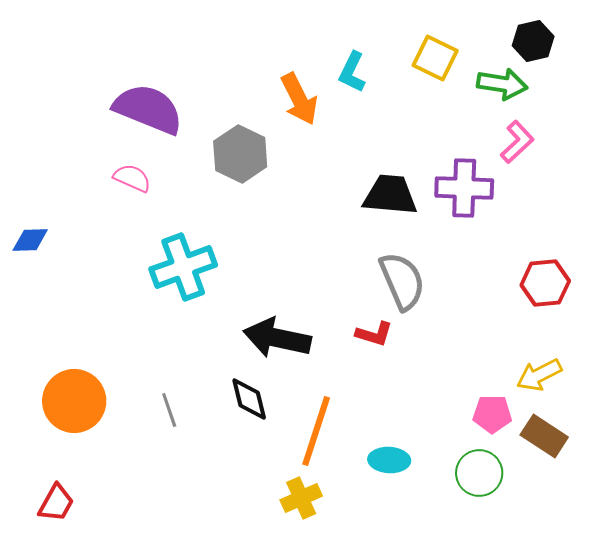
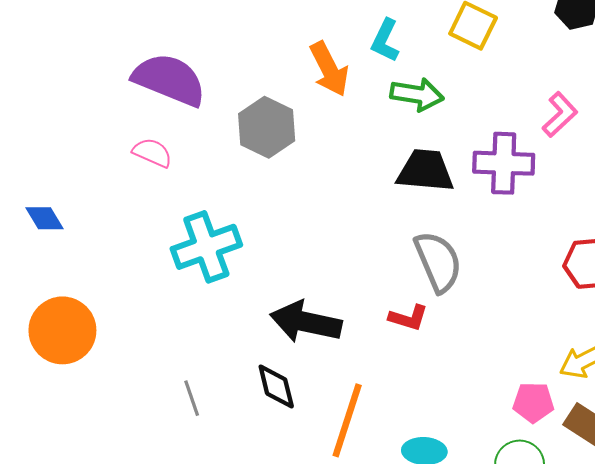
green arrow: (502, 84) -> (417, 94), moved
blue diamond: (30, 240) -> (44, 218), turned 60
orange circle: (74, 401) -> (62, 330), moved

